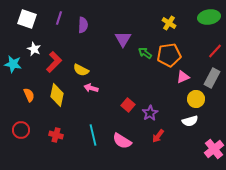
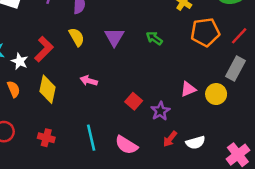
purple triangle: (123, 39) -> (114, 37), moved
white star: (34, 49) -> (20, 61), moved
orange pentagon: (169, 55) -> (205, 32), moved
yellow semicircle: (81, 70) -> (77, 37), moved, turned -147
pink triangle: (183, 77) -> (188, 89), moved
white semicircle: (190, 121) -> (195, 143), moved

